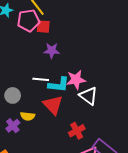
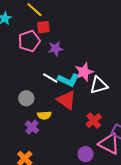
pink pentagon: (28, 21) -> (29, 41), moved
white line: (41, 79) -> (50, 78), turned 35
cyan L-shape: (59, 85) -> (68, 80), turned 30
white triangle: (88, 96) -> (99, 85), turned -42

